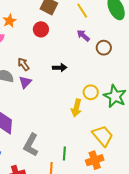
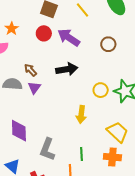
purple arrow: (83, 36) -> (69, 37), moved, size x1.6
black arrow: (60, 68) -> (67, 69), size x1.5
yellow arrow: (76, 108) -> (81, 114), moved
orange cross: (95, 160) -> (112, 157), turned 30

